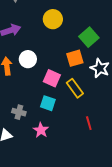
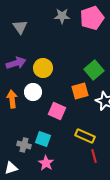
yellow circle: (53, 19) -> (43, 68), moved
yellow rectangle: (75, 88) -> (85, 136), moved, turned -30
cyan square: (48, 103) -> (43, 139), moved

